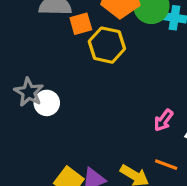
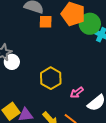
yellow hexagon: (107, 45) -> (51, 78), moved

